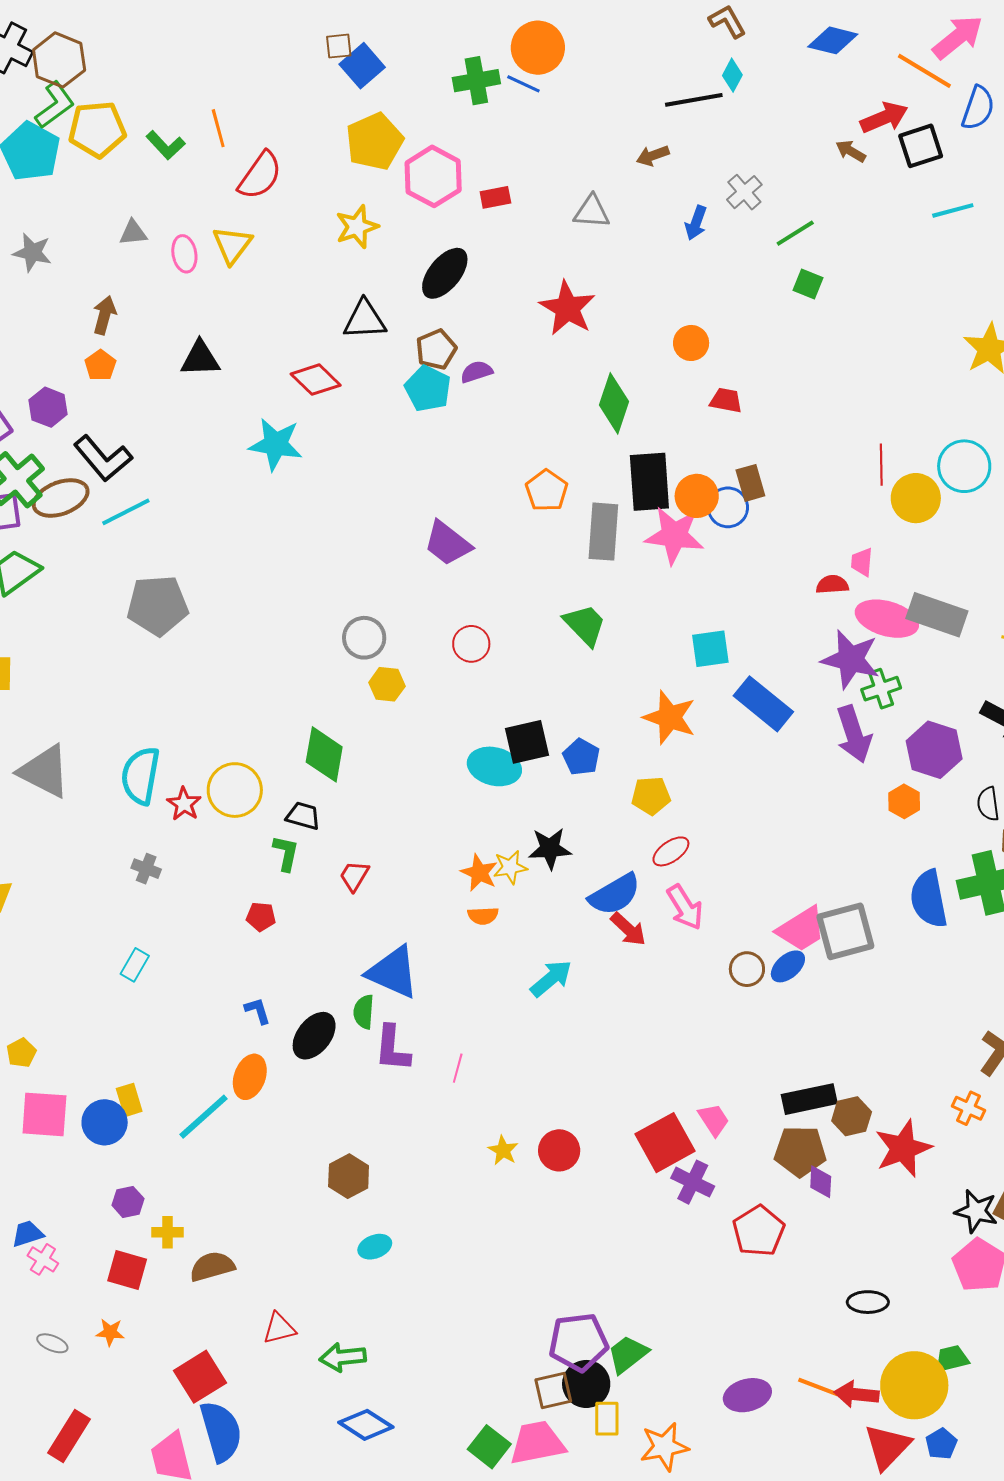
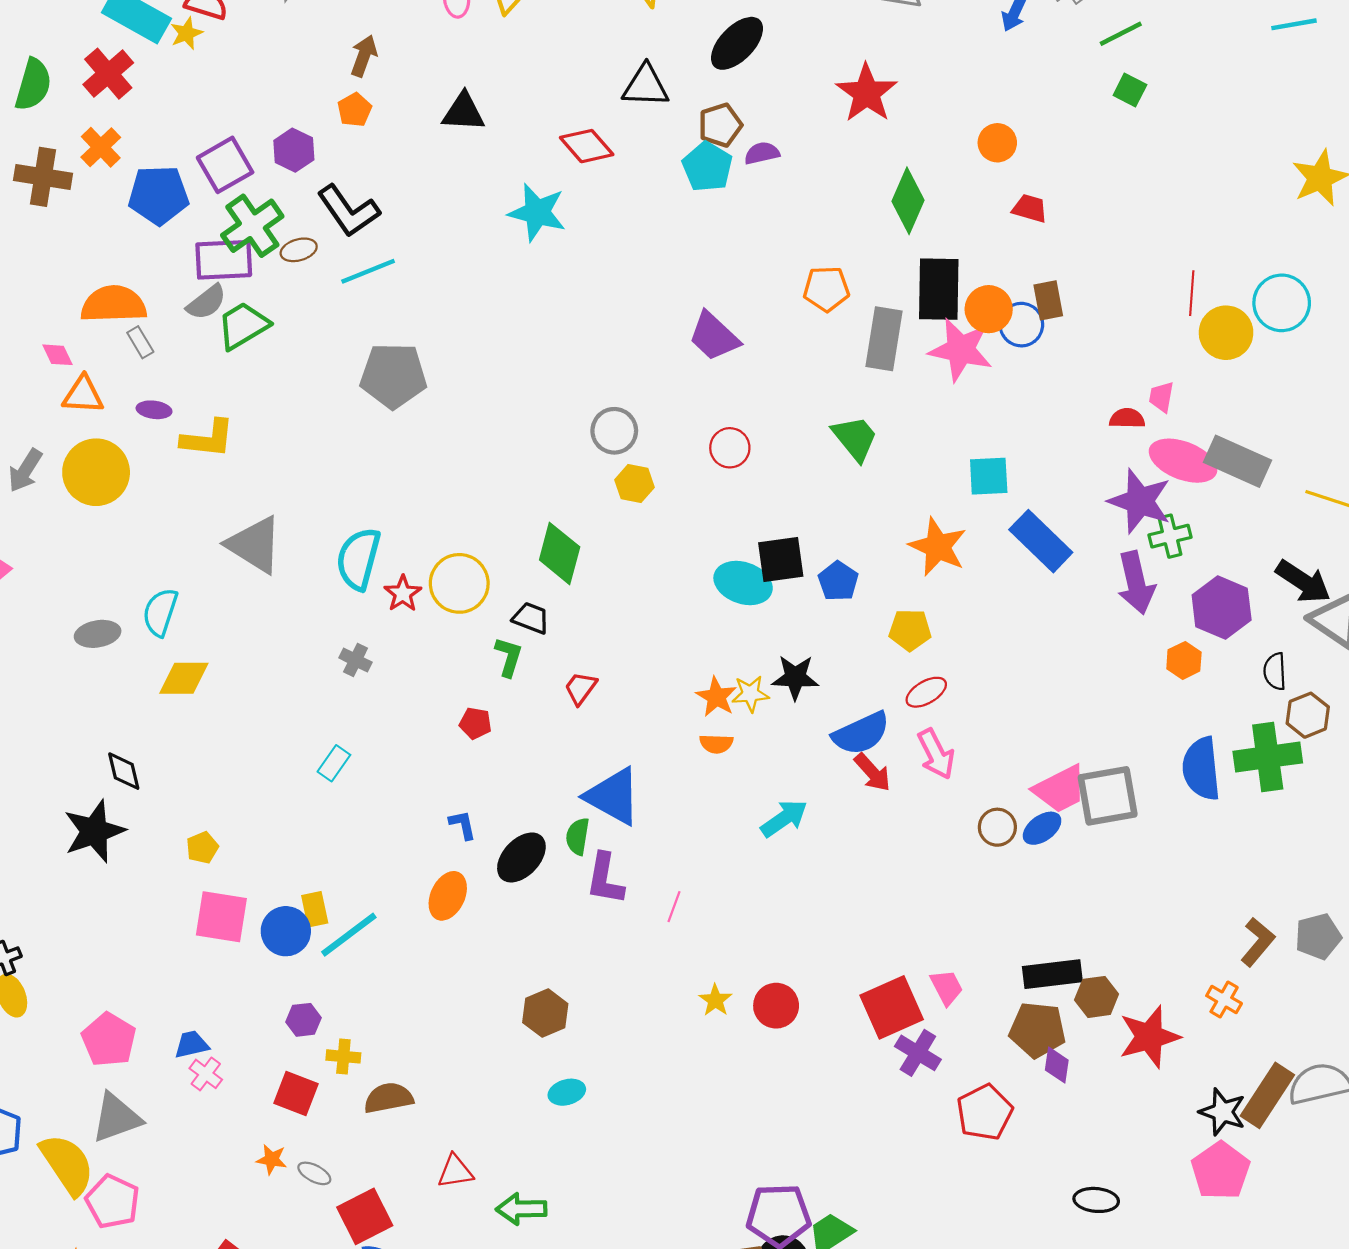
orange pentagon: (547, 491) -> (826, 289), turned 30
brown ellipse: (61, 498) -> (299, 250), size x0.6
cyan line: (203, 1117) -> (349, 935), moved
gray ellipse: (52, 1343) -> (314, 1173), moved

